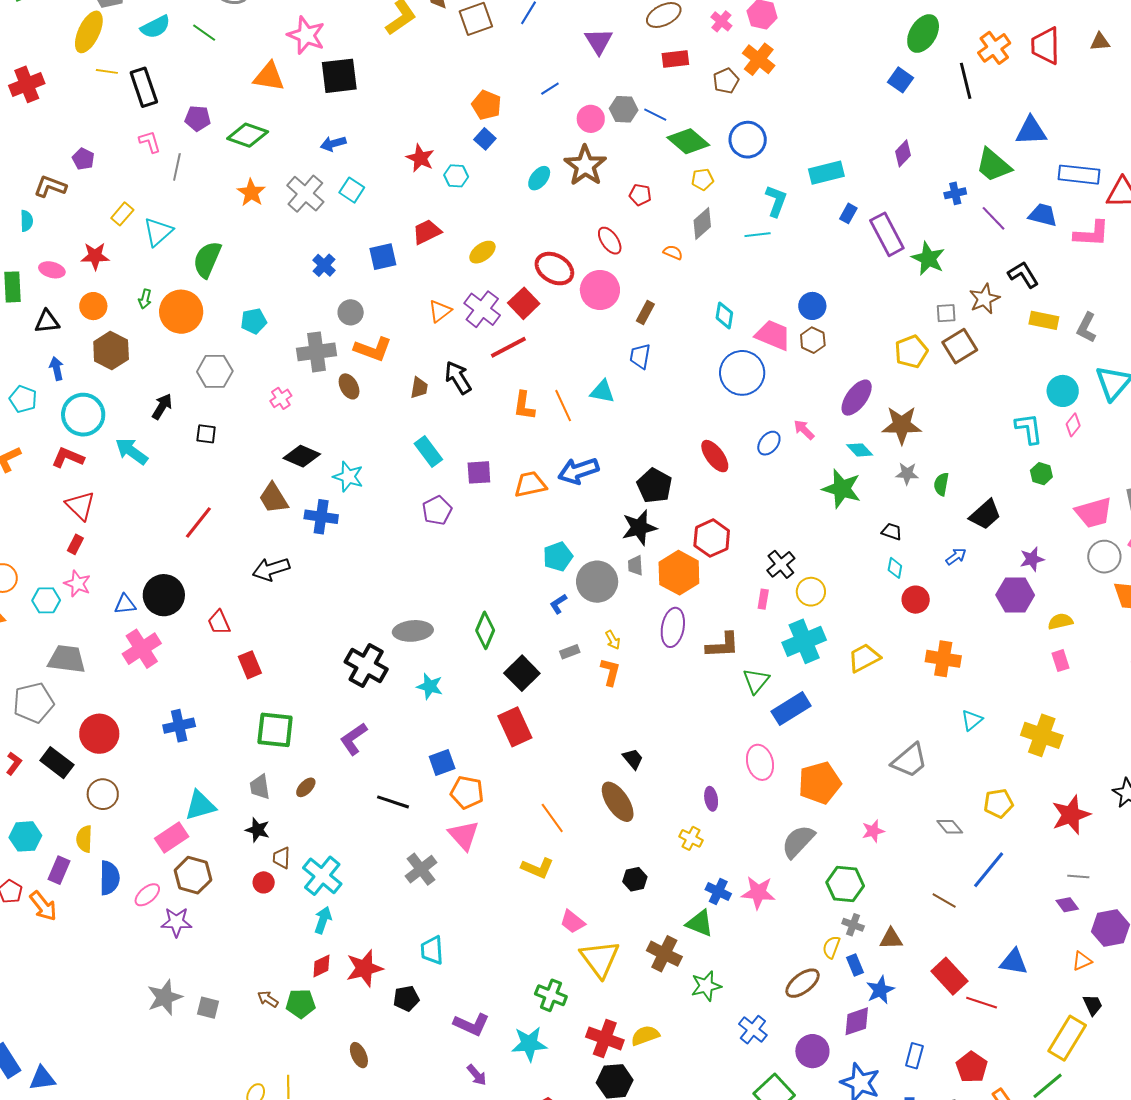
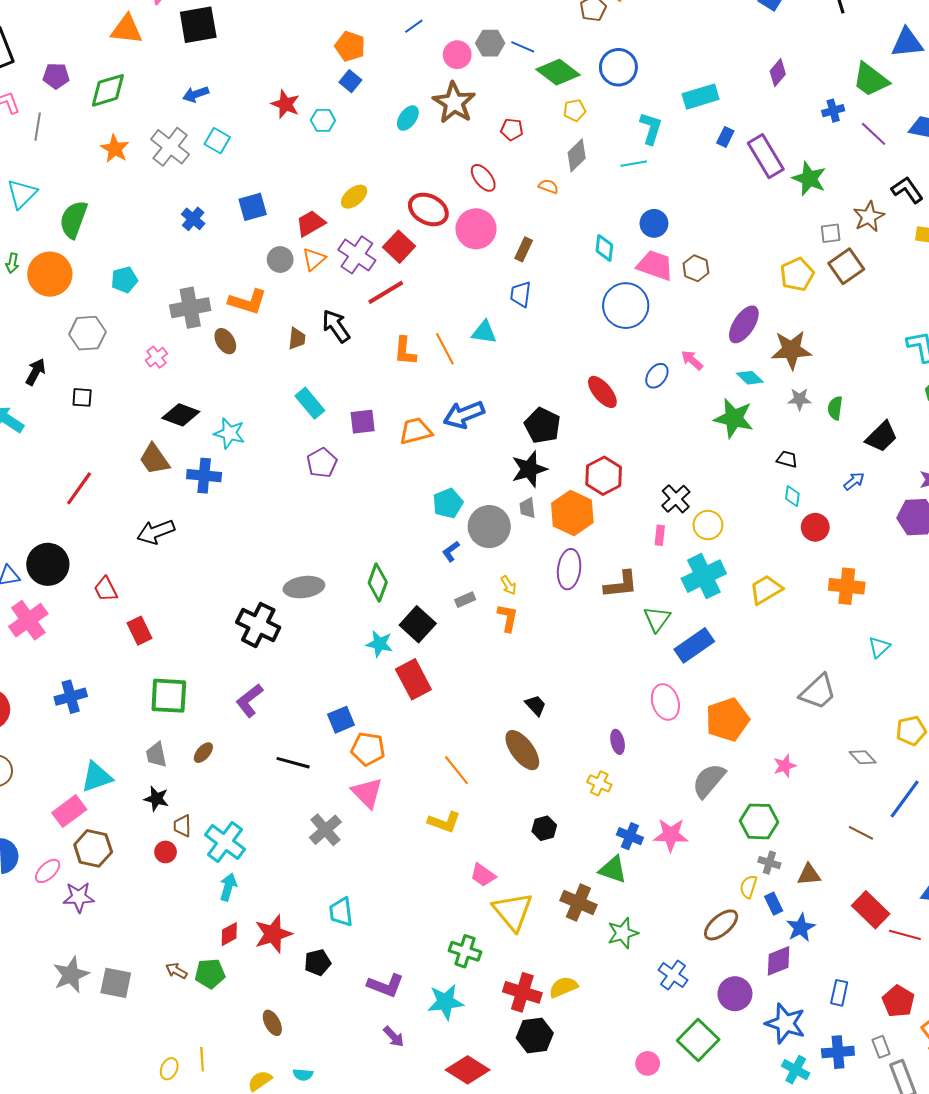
green diamond: (248, 135) -> (108, 90), turned -33
red trapezoid: (427, 232) -> (311, 223), moved
blue circle: (812, 306) -> (654, 223), moved
gray circle: (351, 312) -> (280, 259), moved
cyan star: (430, 686) -> (379, 644), moved
gray square: (208, 1008) -> (116, 983), size x1.4

